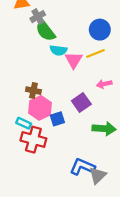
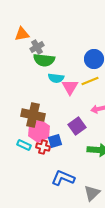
green semicircle: (45, 31) -> (44, 60), turned -45
brown cross: (33, 91) -> (33, 115), size x1.6
red cross: (33, 140) -> (43, 147), moved, size x0.6
blue L-shape: (82, 167) -> (63, 178), moved

